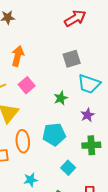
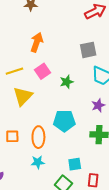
green star: (61, 98) -> (67, 82), moved
orange ellipse: (23, 141) -> (38, 137), moved
cyan square: (68, 168) -> (75, 164), moved, turned 32

